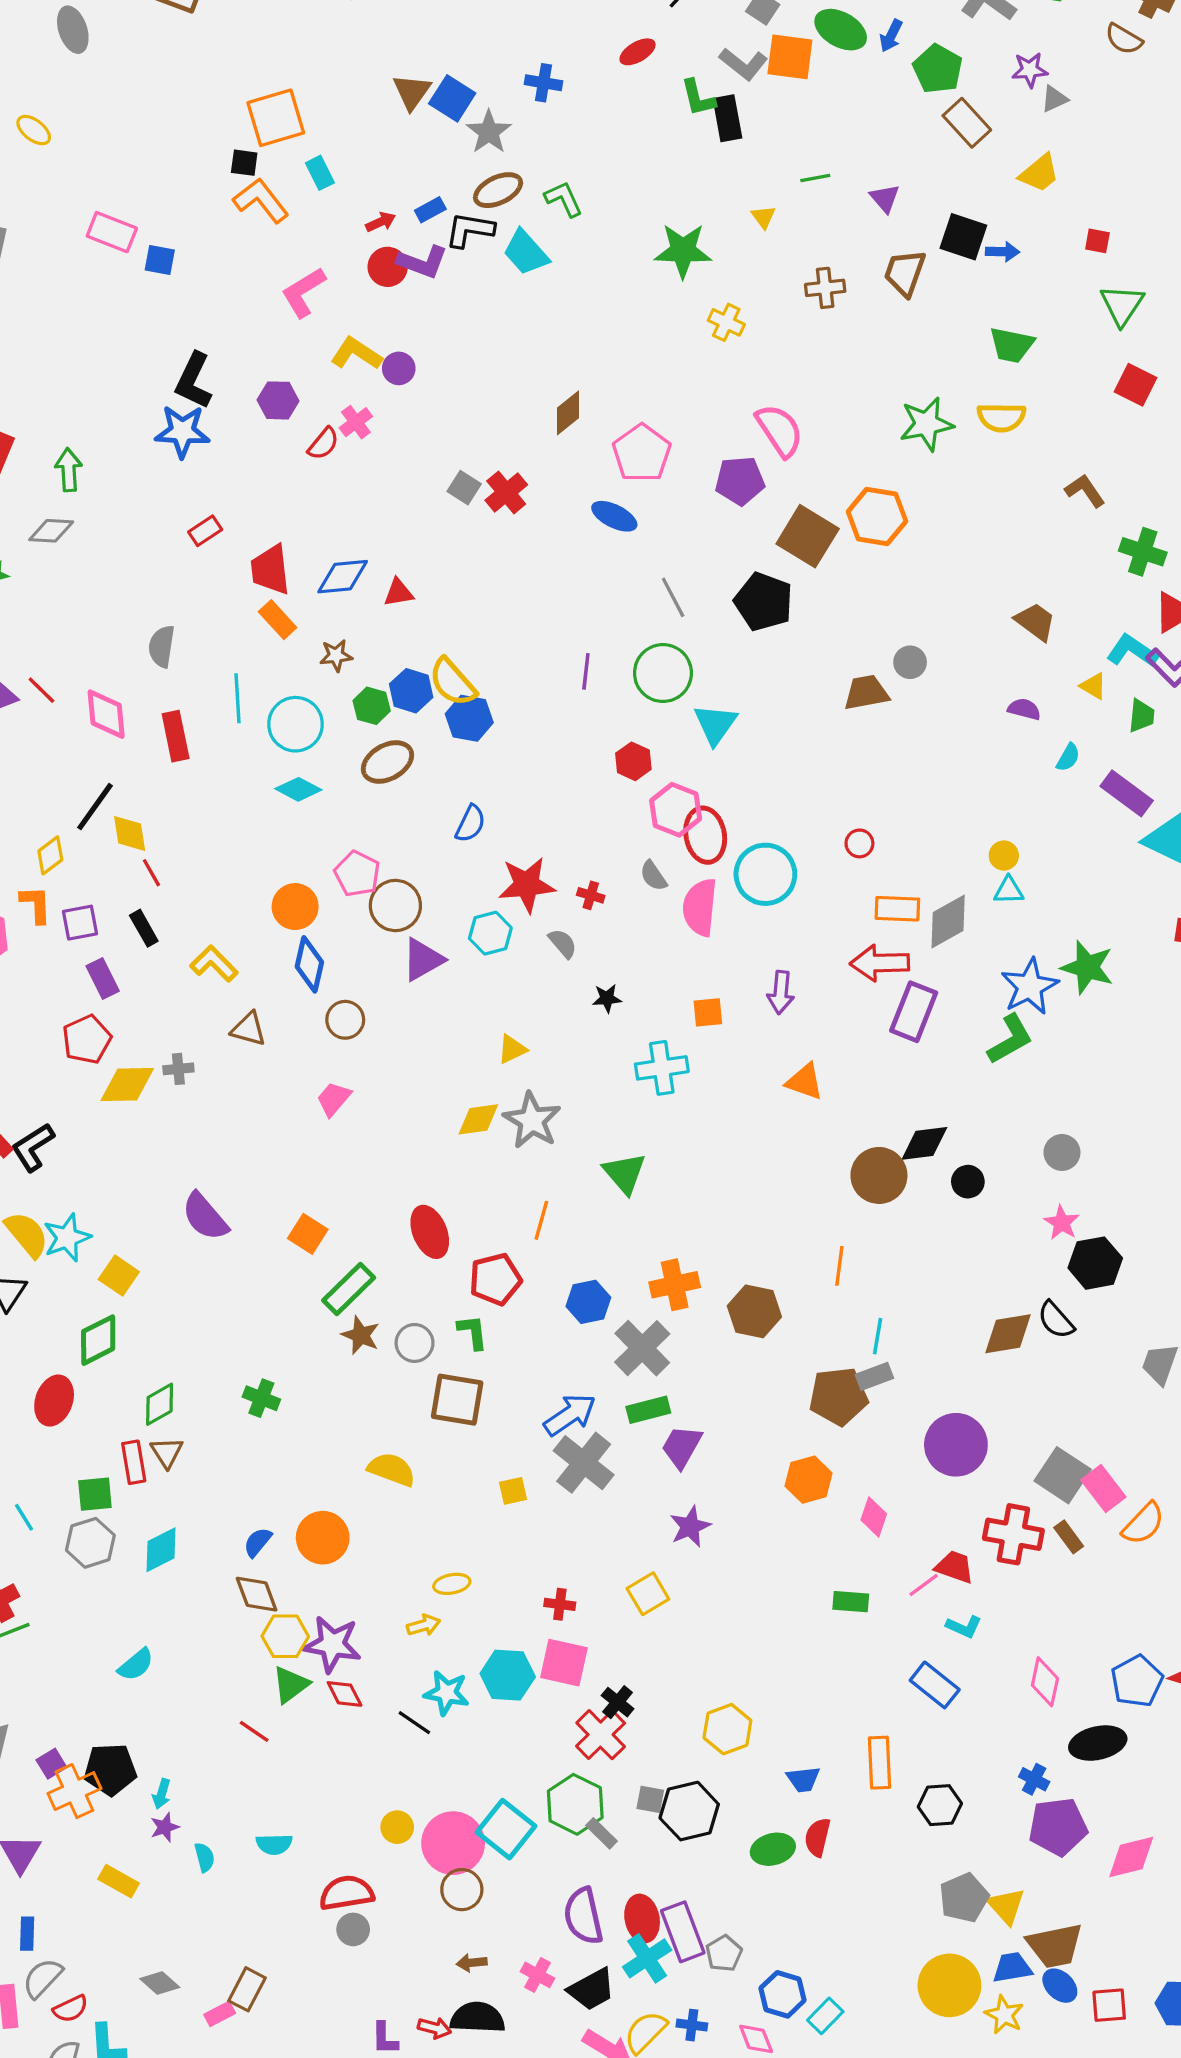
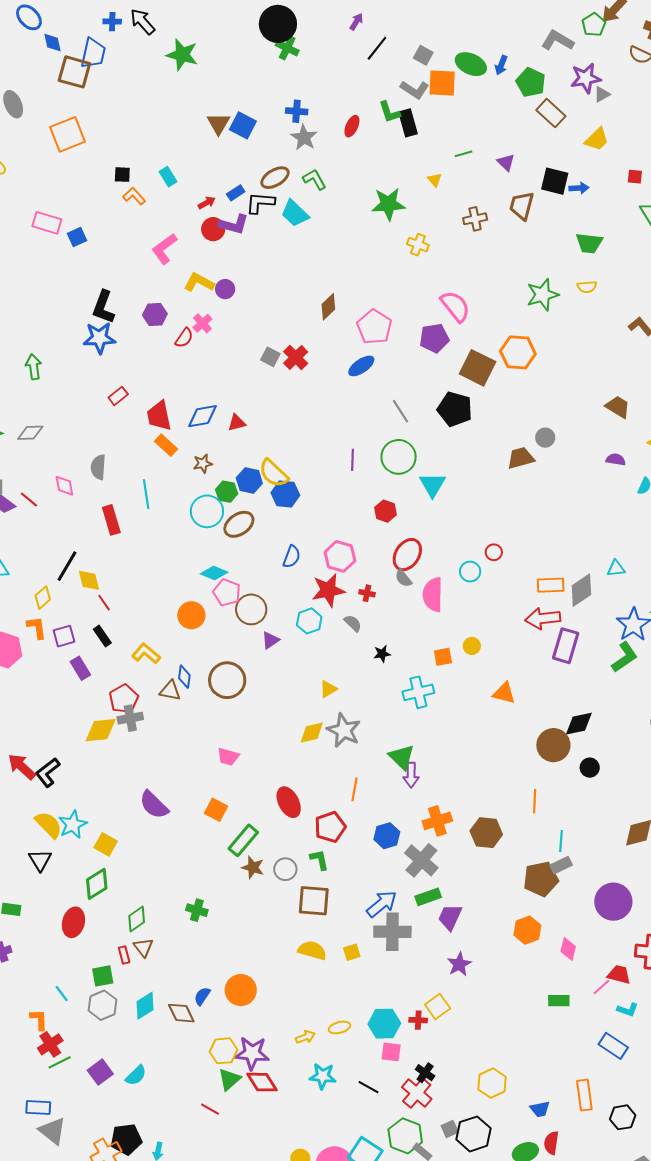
red ellipse: (638, 52) -> (352, 126), moved, turned -30
purple star: (1030, 70) -> (586, 78), size x1.4
orange square: (276, 118) -> (68, 134), moved
gray star: (489, 132) -> (304, 137), moved
orange L-shape: (261, 200) -> (134, 196), size x0.7
blue square: (160, 260) -> (77, 237), turned -30
yellow semicircle: (1001, 417) -> (587, 287), size x0.7
blue ellipse: (614, 516) -> (361, 366), turned -56
gray diamond: (51, 531) -> (30, 433), moved
pink diamond: (106, 714) -> (64, 486), moved, size x0.7
cyan circle: (296, 724) -> (207, 511), moved
cyan diamond: (298, 789) -> (214, 573), moved
pink hexagon: (676, 810) -> (340, 556), moved
red ellipse: (705, 835) -> (407, 555), moved, turned 48
red circle: (859, 843) -> (494, 552), moved
yellow circle: (1004, 856) -> (472, 646), moved
cyan circle: (765, 874) -> (470, 572), size x0.6
purple triangle: (423, 960) -> (270, 640), size x0.7
blue diamond: (309, 964) -> (184, 677), moved, size x0.7
purple arrow: (781, 992) -> (411, 775), moved
brown circle: (345, 1020) -> (227, 680), size x1.6
red pentagon: (87, 1039) -> (124, 699), moved
gray cross: (178, 1069) -> (130, 718), size x1.4
pink trapezoid: (334, 1099) -> (228, 757), moved, turned -110
black circle: (968, 1182) -> (590, 768), moved
red rectangle: (134, 1462) -> (124, 955), size x0.7
gray cross: (584, 1463) -> (392, 932), turned -33
yellow semicircle: (392, 1469) -> (312, 950), moved
yellow ellipse: (452, 1584) -> (339, 1027), moved
brown diamond: (257, 1594) -> (181, 1013), moved
red cross: (560, 1604) -> (418, 1020), moved
pink square: (564, 1663) -> (391, 1052), size x0.7
cyan hexagon: (508, 1675) -> (384, 1024), moved
red diamond: (345, 1694) -> (262, 1082), size x1.4
black line: (414, 1723) -> (369, 1087), moved
purple square: (51, 1764) -> (100, 1072), moved, size x1.4
gray square: (650, 1799) -> (450, 1129), turned -30

